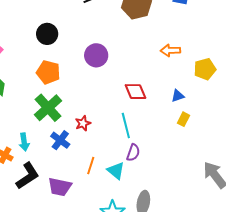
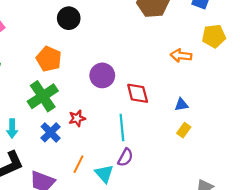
black circle: (47, 34) -> (69, 18), moved
purple circle: (96, 55) -> (102, 75), moved
yellow pentagon: (205, 69) -> (214, 36), moved

